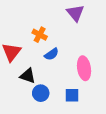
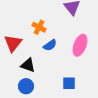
pink ellipse: (84, 68) -> (80, 45), moved, turned 30
blue circle: (41, 93) -> (26, 86), moved

